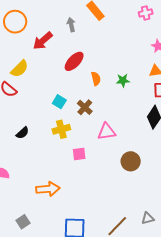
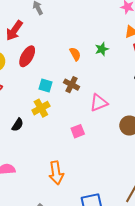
red ellipse: (74, 61) -> (27, 56), moved
yellow cross: (61, 129) -> (41, 108), moved
orange arrow: (48, 189) -> (56, 173), turned 100

